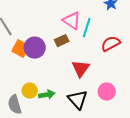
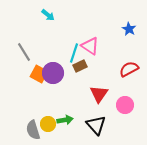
cyan line: (87, 28) -> (74, 53), moved
yellow circle: (30, 91) -> (48, 124), moved
pink circle: (107, 92) -> (125, 105), moved

